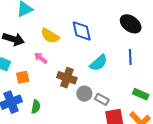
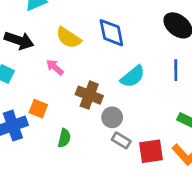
orange square: (23, 77) -> (38, 109), moved, turned 32
gray rectangle: (102, 99) -> (121, 140), moved
green semicircle: (36, 107) -> (64, 138), moved

